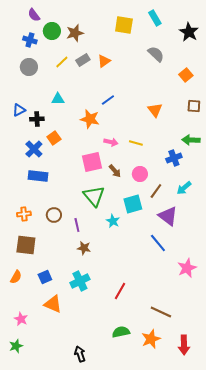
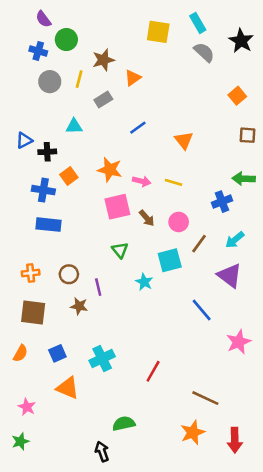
brown star: (75, 33) -> (103, 60), moved
gray semicircle: (156, 54) -> (204, 52), moved
gray rectangle: (83, 60) -> (103, 99), moved
yellow line: (62, 62) -> (79, 79), turned -32
gray circle: (29, 67) -> (50, 82), moved
orange triangle: (155, 110) -> (184, 140), moved
orange star: (90, 119) -> (110, 170), moved
blue cross: (34, 149) -> (43, 190), turned -36
green triangle: (94, 196) -> (120, 250), size x0.6
purple triangle: (168, 216) -> (230, 276), moved
brown star: (84, 248) -> (79, 306), moved
green semicircle: (121, 332) -> (124, 424), moved

